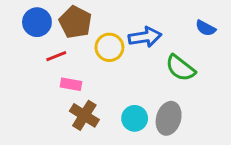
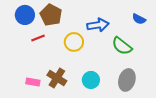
yellow circle: (109, 47) -> (74, 42), moved
pink rectangle: (71, 84) -> (33, 82), moved
gray ellipse: (169, 118) -> (127, 80), moved

